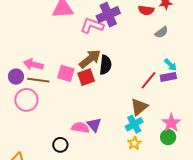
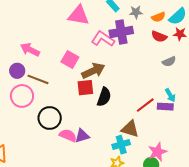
pink arrow: (33, 64) -> (30, 50), moved
black semicircle: (105, 65) -> (104, 97), moved
pink square: (66, 73) -> (70, 60), moved
brown triangle: (139, 107) -> (130, 129), turned 42
purple triangle: (94, 125) -> (82, 136), turned 42
black circle: (60, 145) -> (50, 118), moved, size x1.5

